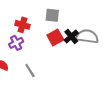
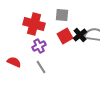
red cross: (23, 25) -> (34, 24), size x1.5
purple cross: (16, 43) -> (39, 46), moved

